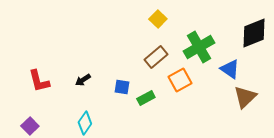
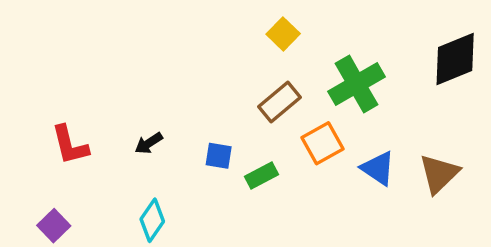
blue triangle: (230, 69) -> (378, 168), moved

